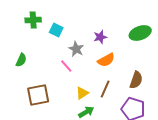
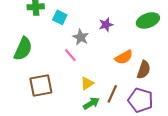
green semicircle: (21, 60) -> (23, 49), size x1.6
orange semicircle: (106, 60) -> (124, 57), moved
brown line: (105, 89) -> (112, 94), moved

